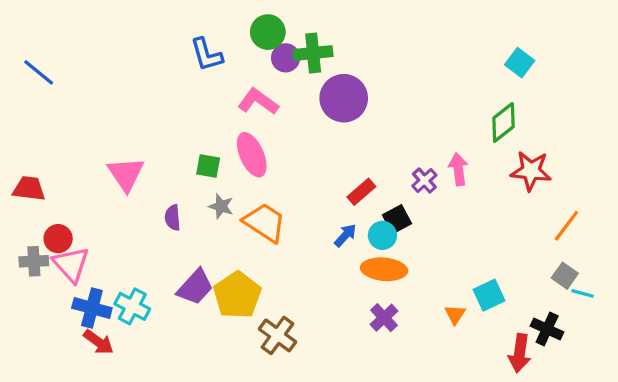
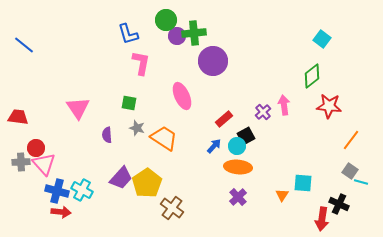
pink L-shape: (258, 101) -> (141, 63), moved, turned 65
pink ellipse: (252, 155) -> (182, 96), moved
cyan square: (489, 295) -> (303, 183), turned 30
red arrow: (98, 342) -> (61, 212), turned -30

